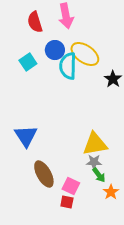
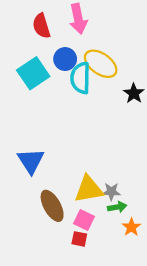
cyan square: (28, 62) -> (33, 73), size x1.5
yellow triangle: (95, 144) -> (89, 189), moved
green arrow: (99, 175) -> (117, 207), turned -63

